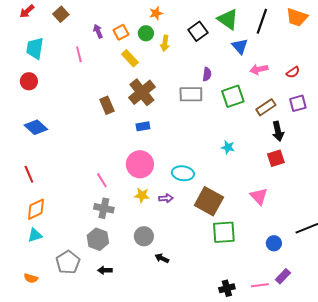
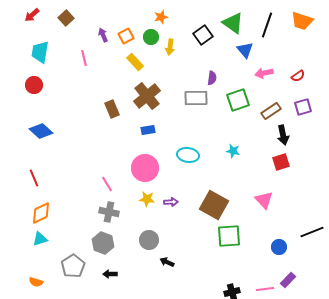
cyan ellipse: (183, 173) -> (188, 155), moved

